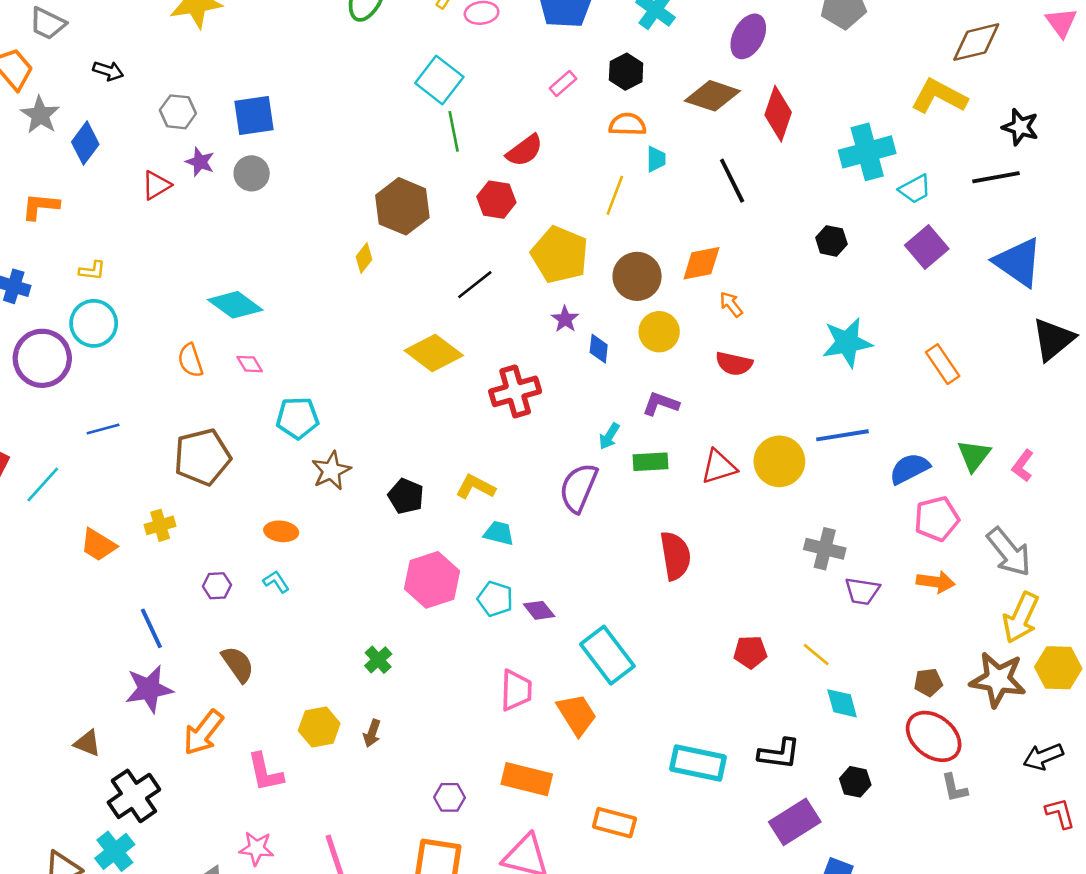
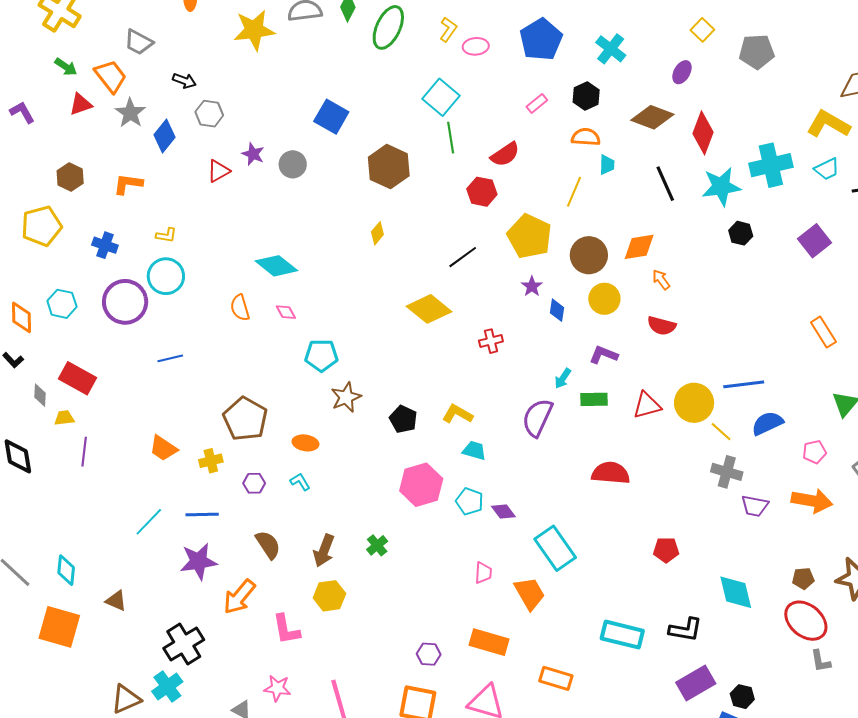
purple ellipse: (748, 36) -> (682, 72), size x0.7
gray hexagon: (178, 112) -> (209, 114), moved
blue square: (254, 115) -> (331, 117), moved, turned 36
cyan trapezoid: (915, 189) -> (827, 169), moved
brown hexagon: (402, 206) -> (389, 167), moved
cyan star: (847, 343) -> (721, 187), moved
red cross: (515, 391) -> (491, 341), size x0.6
brown pentagon: (202, 457) -> (245, 419), moved, turned -30
blue semicircle: (909, 469) -> (767, 423), moved
cyan line: (43, 485) -> (149, 522), moved
pink pentagon: (937, 519) -> (814, 452), size x0.7
yellow cross: (160, 525) -> (211, 461), moved
red semicircle: (675, 556) -> (611, 473), turned -78
orange arrow: (936, 582) -> (812, 501), size x1.4
blue line: (151, 628) -> (202, 515), turned -68
yellow line: (816, 654) -> (721, 432), moved
pink trapezoid: (516, 690) -> (483, 573), size x0.7
cyan diamond: (842, 703) -> (736, 592), size x1.4
brown arrow: (372, 733) -> (324, 551), moved, size x1.5
brown triangle: (87, 743) -> (116, 601), moved
black hexagon: (855, 782) -> (742, 697), moved

